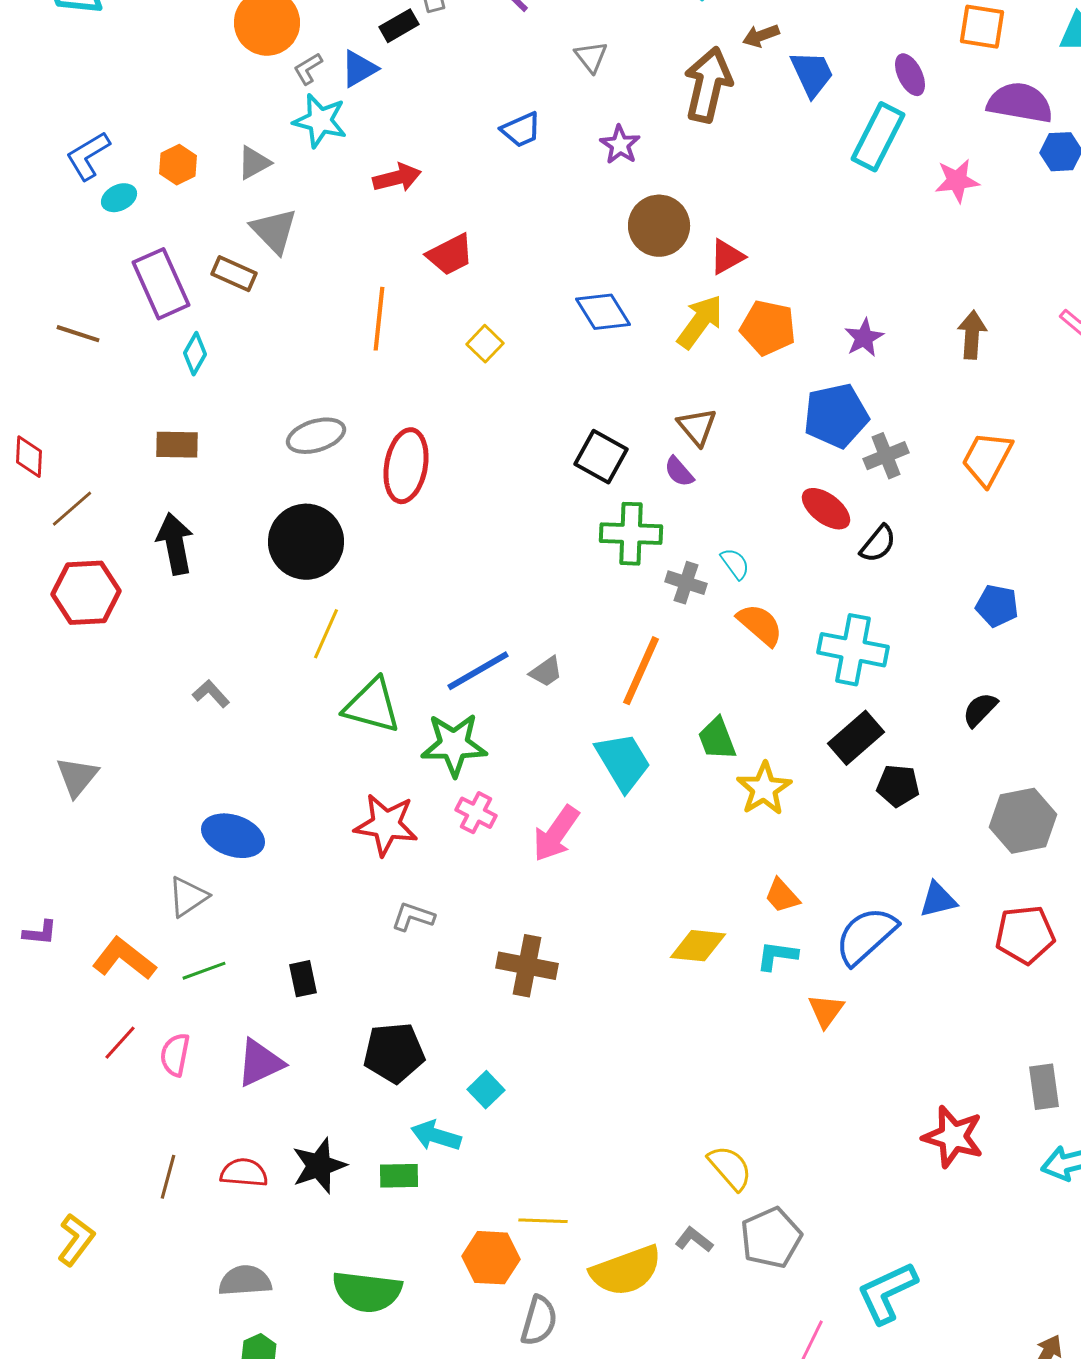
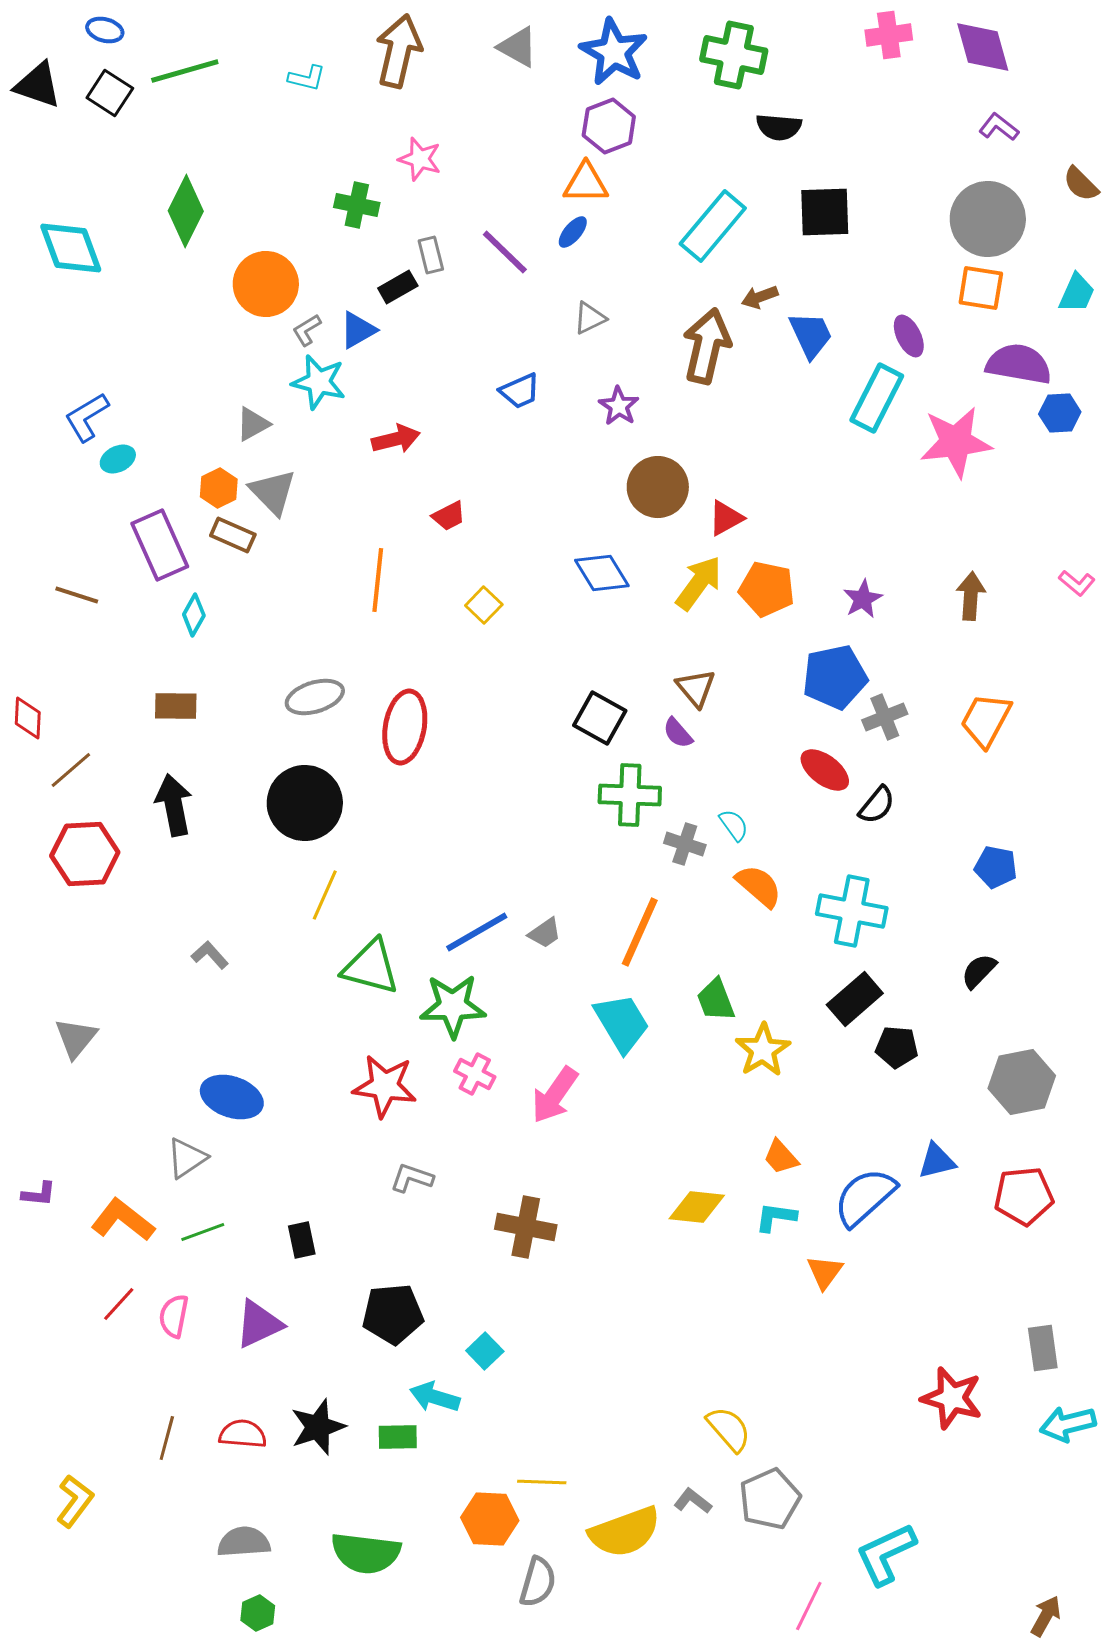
gray triangle: (591, 57) -> (590, 318), turned 42
orange hexagon: (178, 165) -> (219, 488), moved
pink star: (957, 181) -> (956, 442), size x1.6
red trapezoid: (450, 255) -> (449, 516), size x0.7

